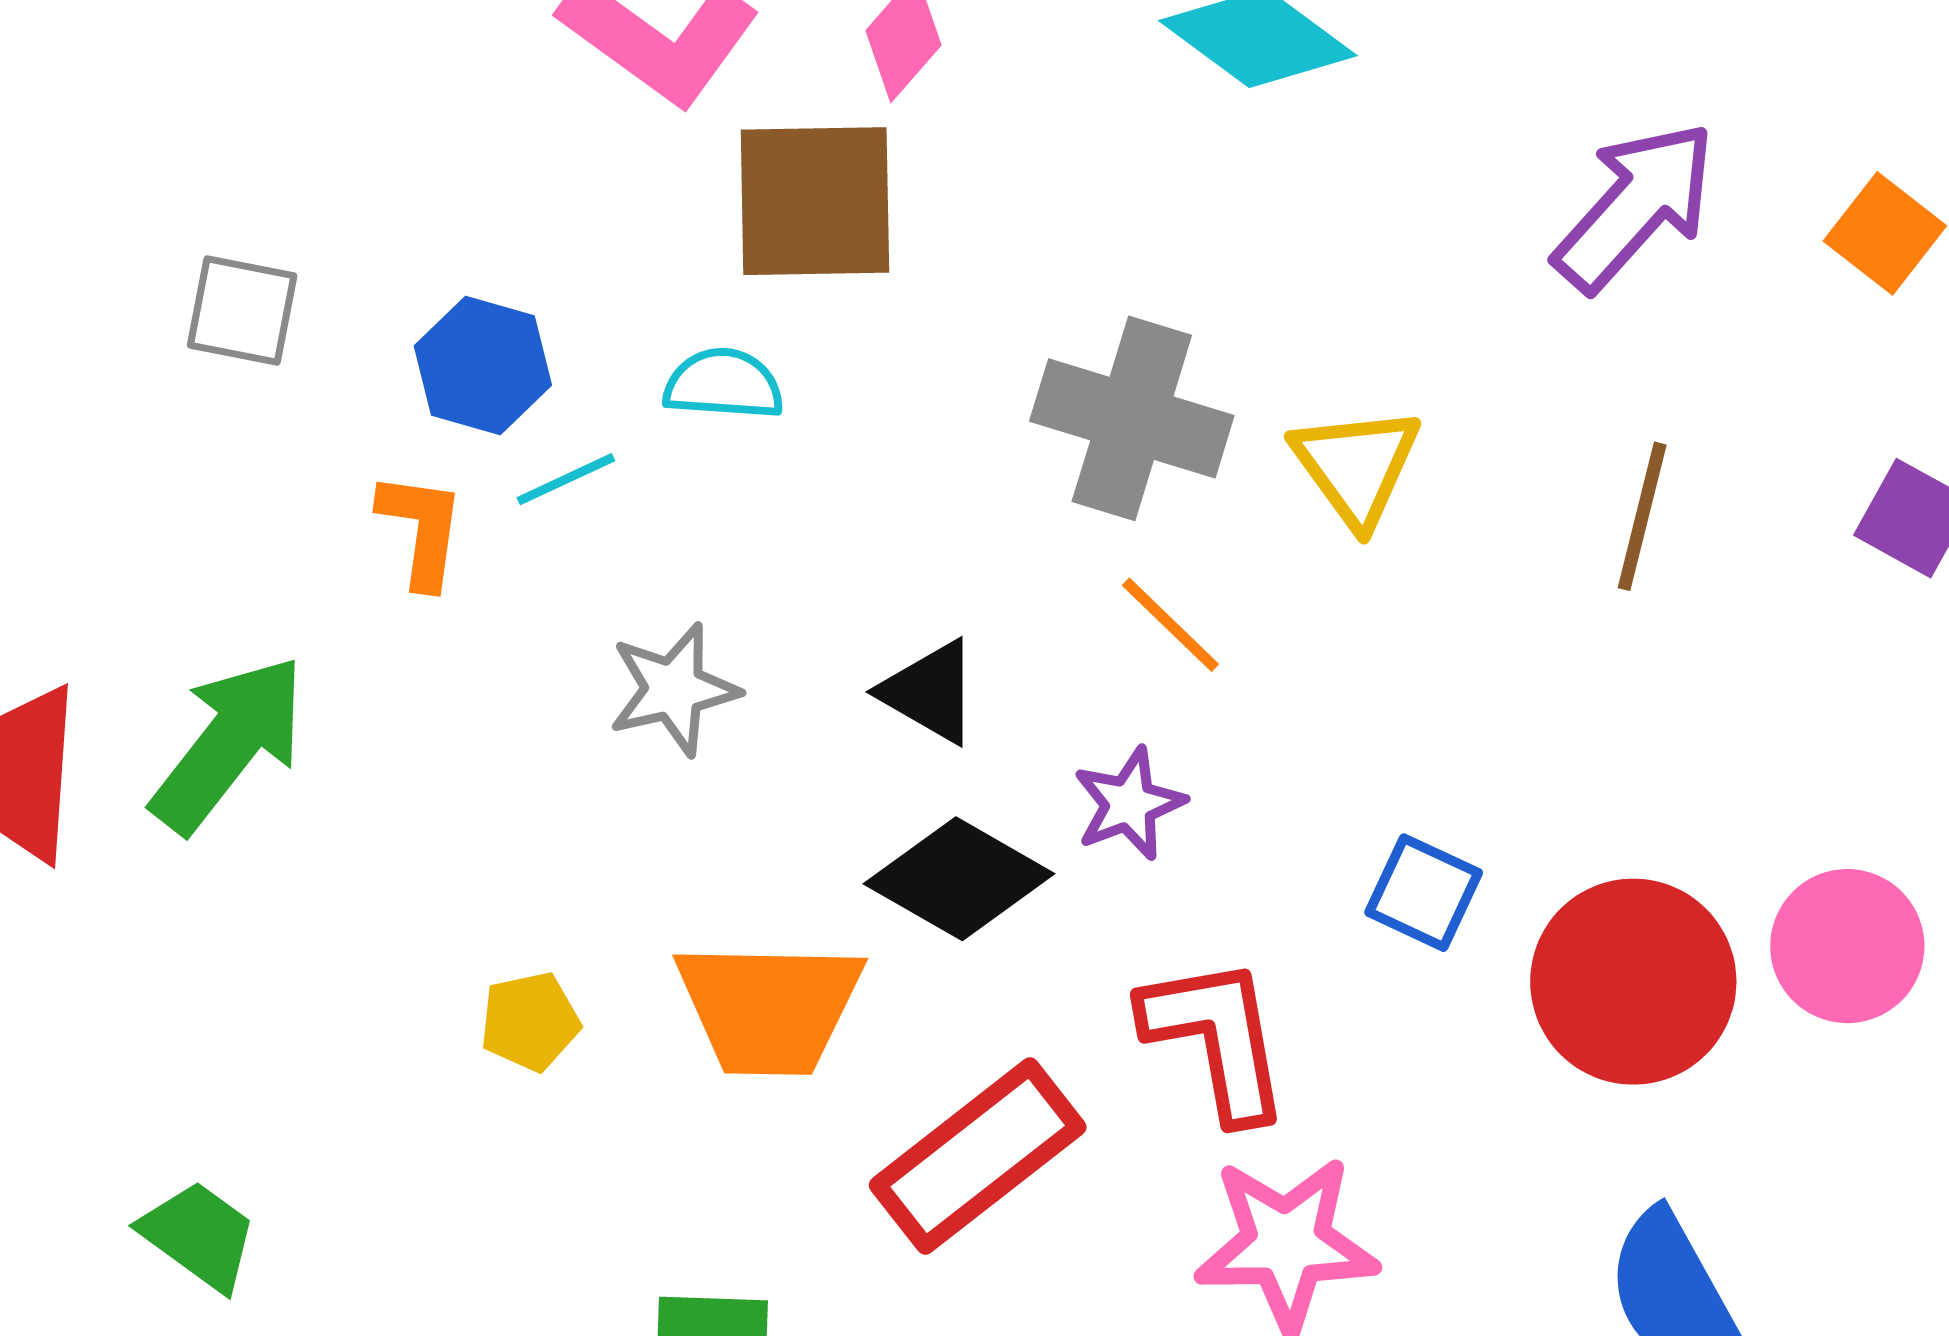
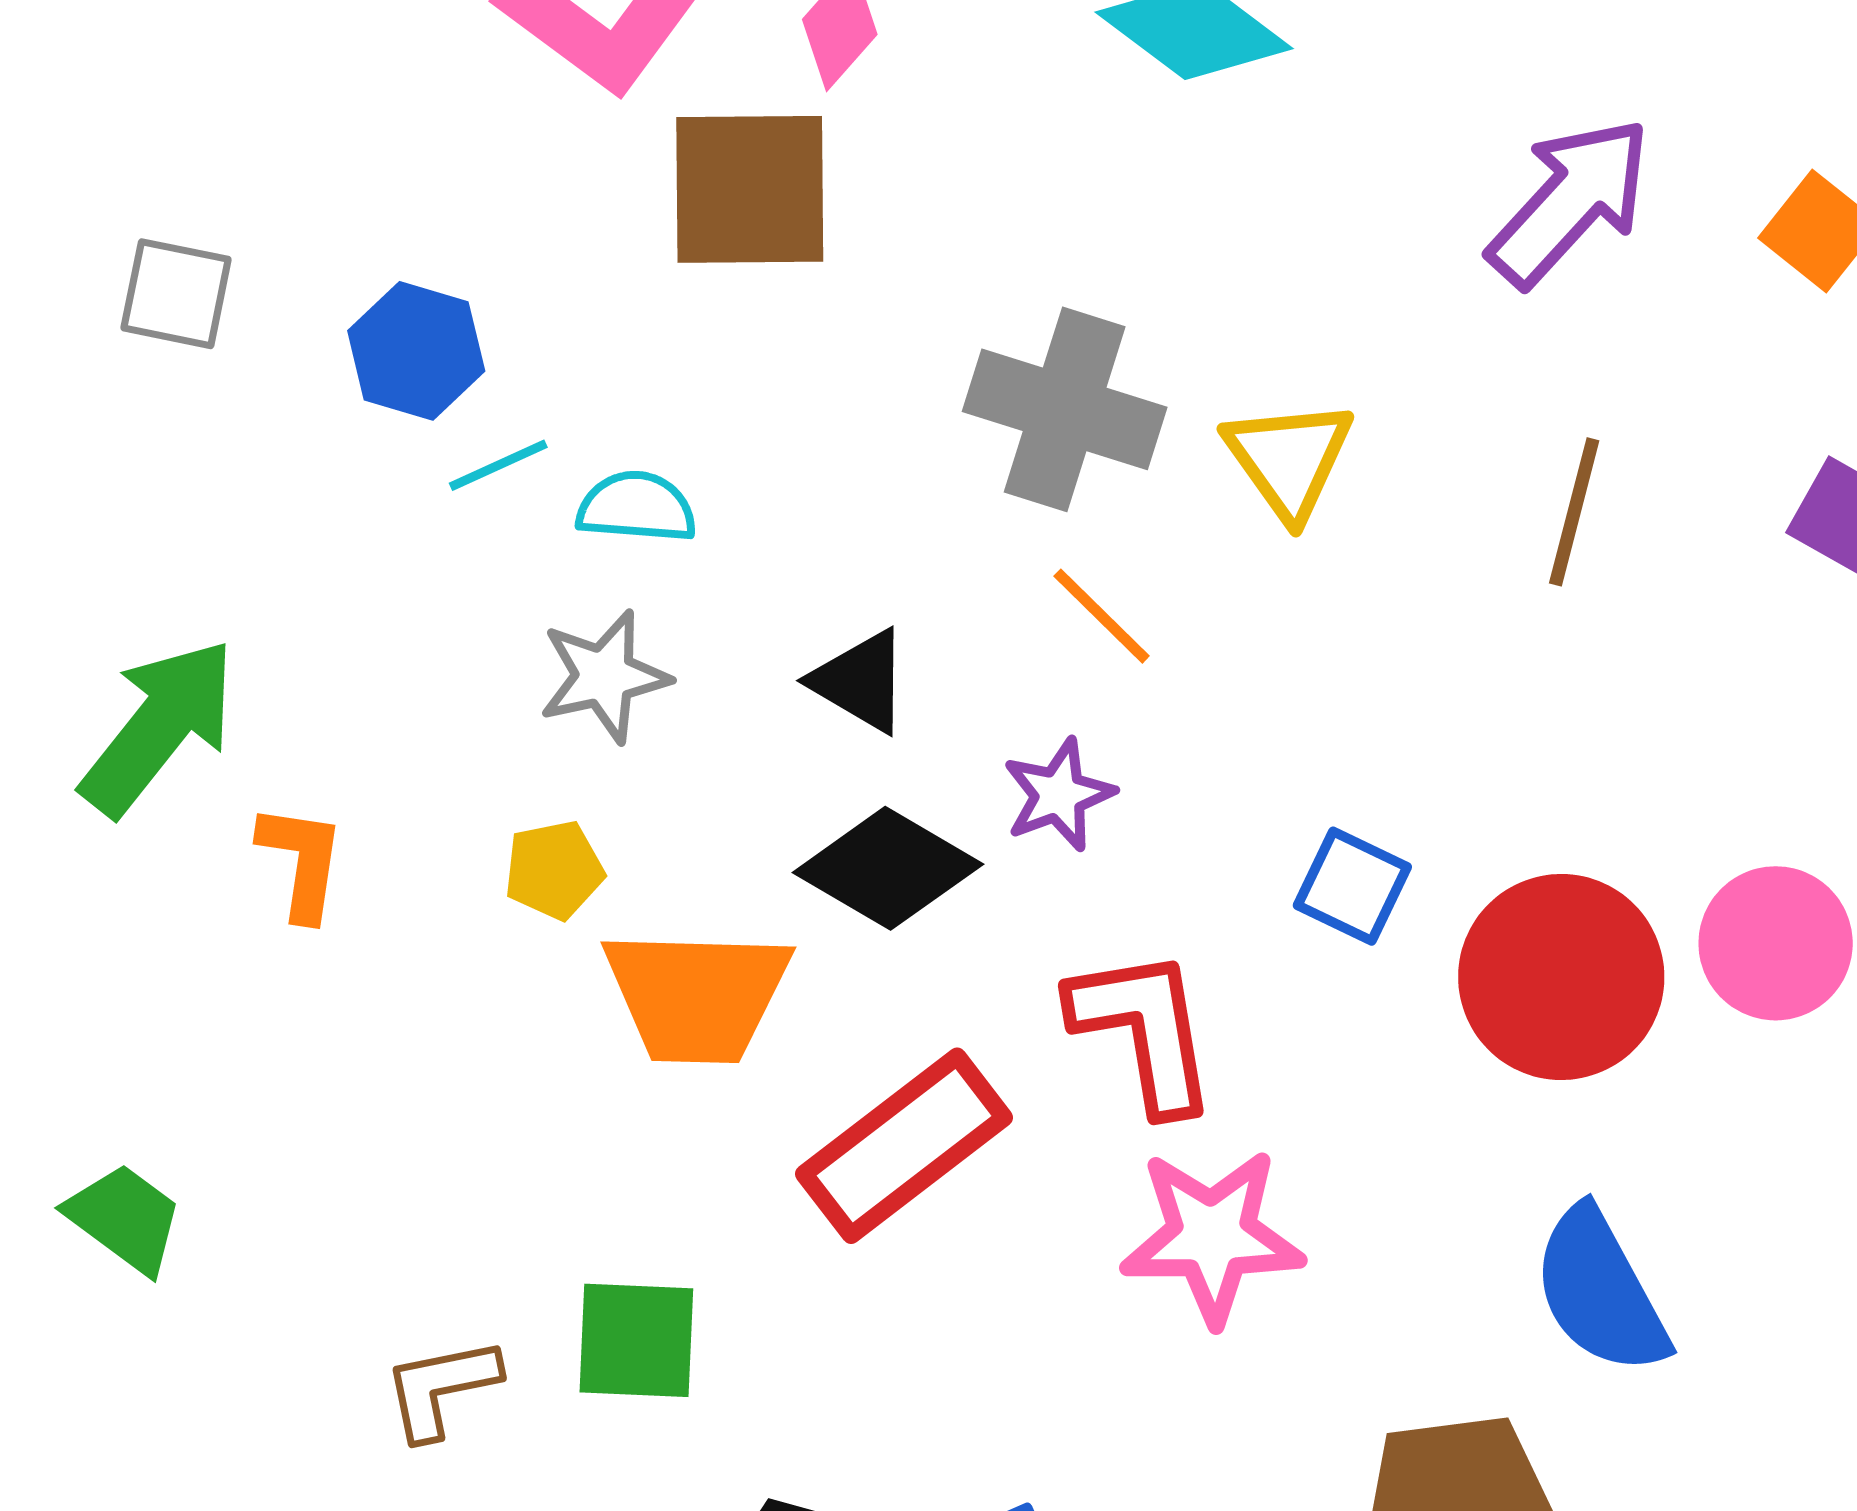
cyan semicircle: (724, 384) -> (637, 507), moved
orange L-shape: (421, 530) -> (301, 862), moved
yellow pentagon: (530, 1021) -> (554, 870), moved

